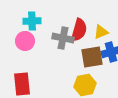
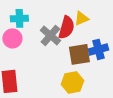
yellow triangle: (101, 32) -> (81, 18), moved
gray cross: (63, 38) -> (50, 35), turned 30

